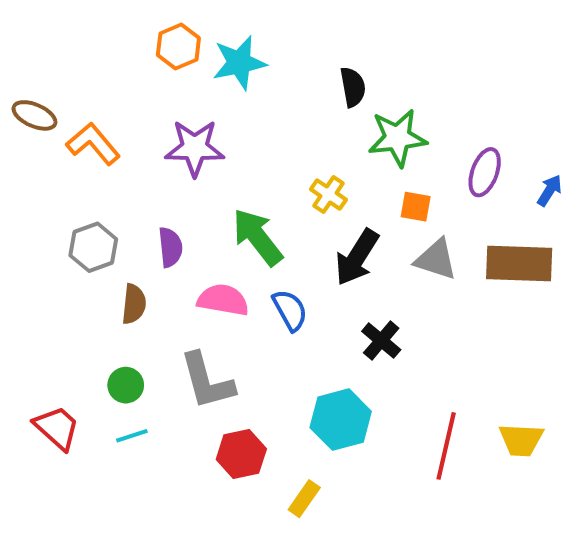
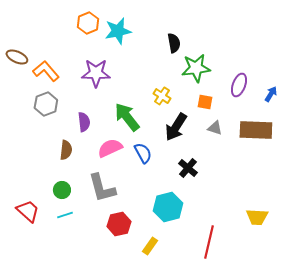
gray hexagon: (93, 247) -> (46, 104), moved
gray triangle: (436, 259) -> (215, 128), size x0.7
pink semicircle: (223, 300) -> (110, 148), turned -35
red line: (446, 446) -> (209, 242), moved

